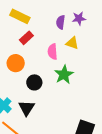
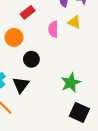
green star: (64, 75) -> (71, 83), moved

